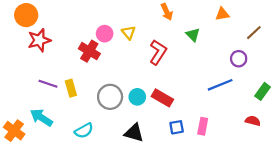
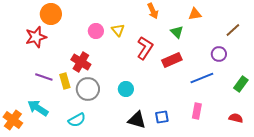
orange triangle: (222, 14) -> (195, 14), moved
orange circle: (26, 15) -> (51, 14), moved
red cross: (89, 51) -> (81, 62), moved
gray circle: (110, 97) -> (88, 89), moved
red rectangle: (162, 98) -> (172, 60), moved, turned -54
red semicircle: (253, 121) -> (236, 118), moved
pink rectangle: (203, 126) -> (197, 111), moved
black triangle: (134, 133) -> (137, 120), moved

